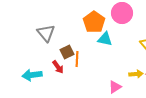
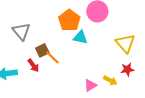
orange line: (77, 59) -> (52, 57), turned -49
yellow arrow: (136, 74) -> (110, 80), moved, turned 32

